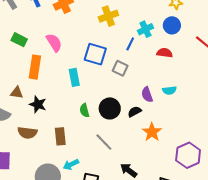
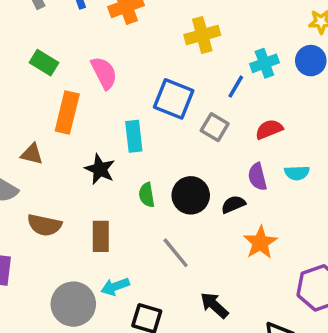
red semicircle: (165, 53) -> (269, 129), moved, turned -35
black star: (38, 104) -> (100, 169), moved

